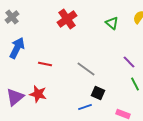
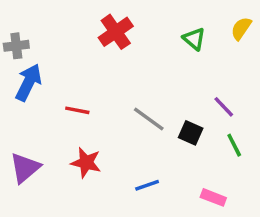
gray cross: (12, 17) -> (16, 46), moved, turned 32
black square: (98, 93) -> (191, 133), moved
red star: (38, 94) -> (86, 163), moved

